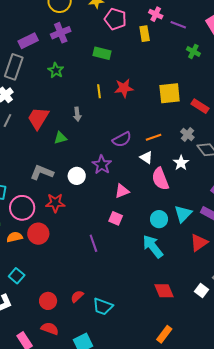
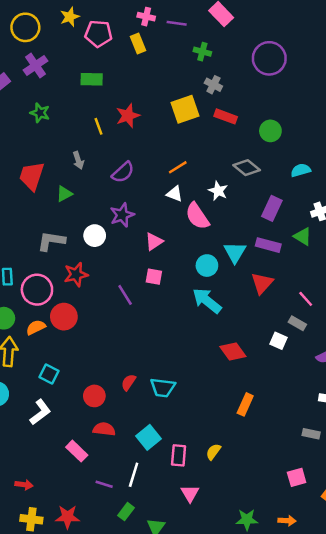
gray cross: (187, 135) -> (213, 85), moved
purple semicircle: (122, 139) -> (123, 172), moved
purple star: (102, 165) -> (122, 215), turned 30
purple line: (93, 243) -> (125, 295), moved

